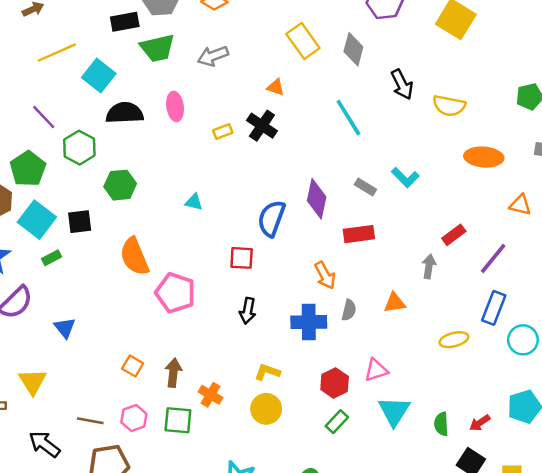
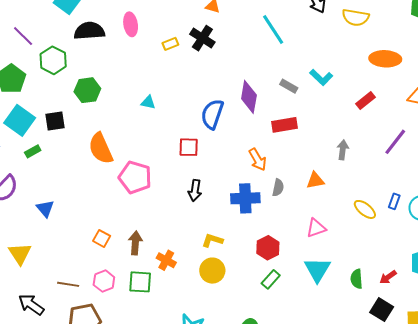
red rectangle: (454, 235) -> (365, 101), moved
blue rectangle: (494, 308) -> (394, 201), moved, size x0.6
yellow ellipse: (454, 340) -> (365, 209), turned 55
pink triangle: (376, 370) -> (316, 228), moved

